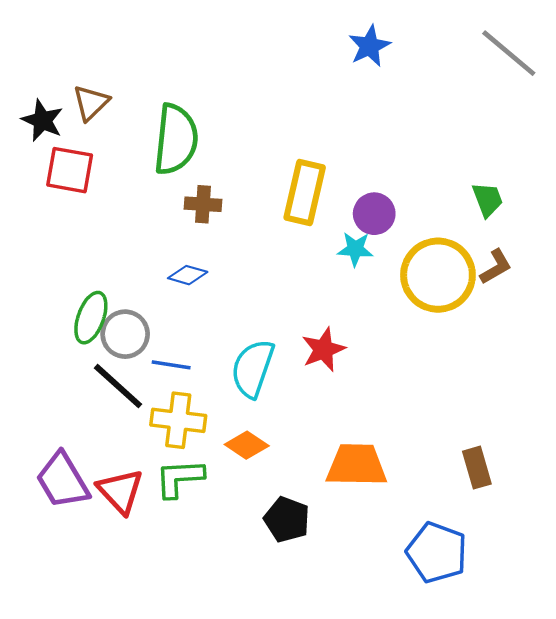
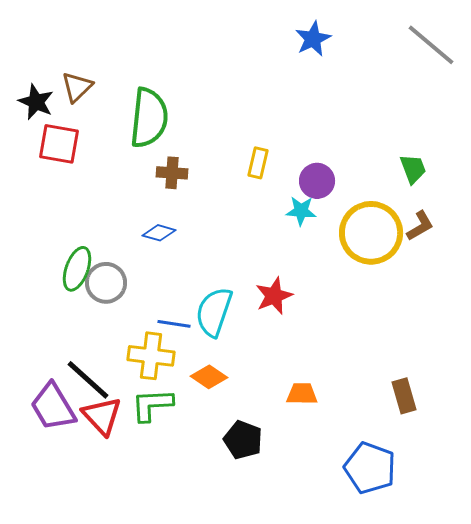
yellow rectangle: (305, 192) -> (258, 163), size x0.6
blue line: (171, 365) -> (174, 324), moved
black line: (118, 386) -> (88, 380), moved
orange trapezoid: (357, 465) -> (302, 394), size x0.6

